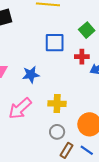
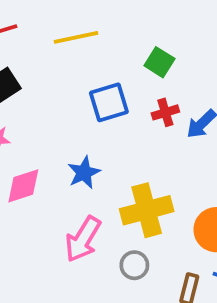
yellow cross: (57, 104) -> (147, 210), size x1.5
gray circle: (57, 132) -> (134, 265), moved

